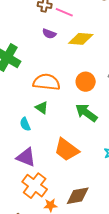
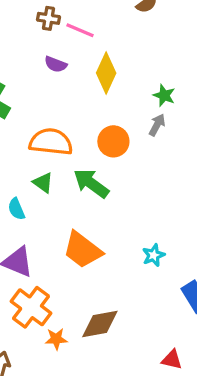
yellow diamond: (81, 39) -> (106, 73), turned -70
green arrow: (86, 113) -> (91, 183), moved

